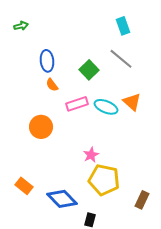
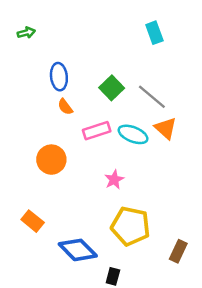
gray line: (121, 59) -> (152, 97), moved
pink star: (91, 155) -> (114, 180), moved
orange rectangle: (24, 186) -> (33, 221), moved

